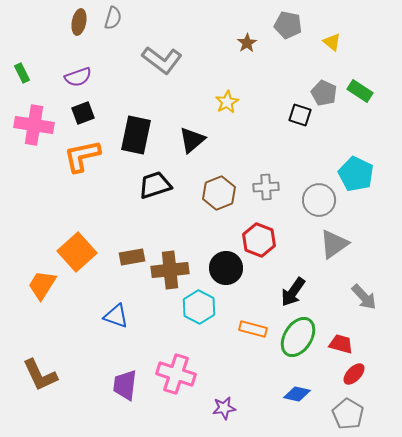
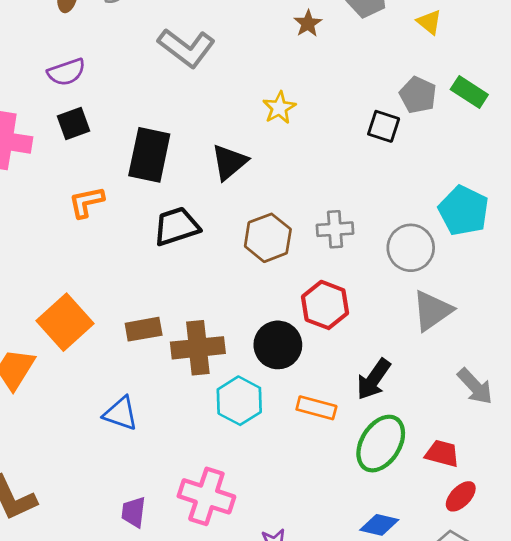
orange L-shape: (82, 156) -> (86, 202), moved, size x0.7
orange rectangle: (253, 329) -> (316, 408), moved
purple trapezoid: (125, 385) -> (134, 512), size x0.7

